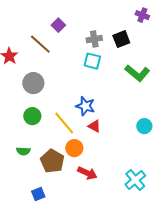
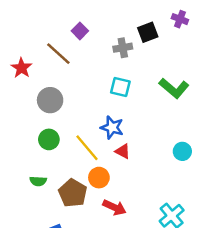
black square: (121, 39) -> (148, 32), moved
cyan square: (92, 61) -> (120, 87), moved

